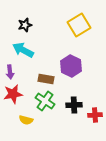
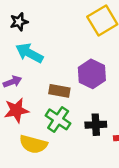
black star: (25, 25) -> (19, 22), moved
purple arrow: (10, 72) -> (12, 82), turned -104
yellow semicircle: (26, 120) -> (33, 144), size x1.5

